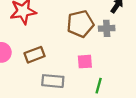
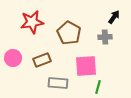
brown pentagon: (80, 24) -> (69, 33), moved, turned -30
pink square: (85, 62) -> (86, 66), size x1.6

